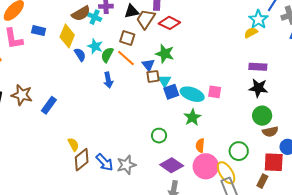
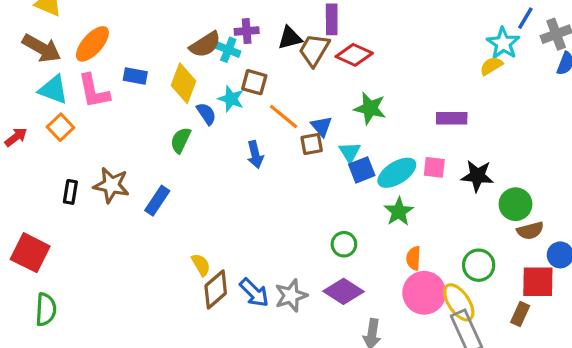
brown square: (127, 38) -> (254, 82), moved
green star: (165, 54) -> (370, 108), moved
green semicircle: (107, 55) -> (181, 140), moved
purple rectangle: (258, 67) -> (452, 118), moved
brown square: (153, 76) -> (312, 144), moved
black star: (258, 88) -> (477, 176), moved
cyan ellipse: (192, 94) -> (397, 173), turned -50
purple diamond: (172, 165) -> (344, 291), moved

